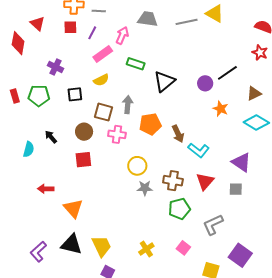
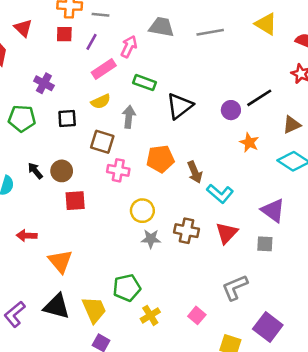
yellow triangle: (215, 14) -> (266, 24), moved
gray arrow: (128, 105) -> (129, 117), moved
brown circle: (84, 132) -> (62, 171), moved
green pentagon: (179, 209) -> (127, 288), moved

